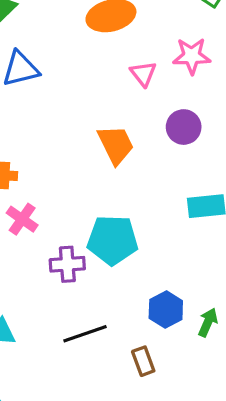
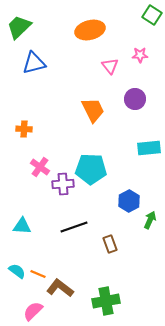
pink star: (192, 56) -> (140, 55), size x0.7
pink cross: (22, 219) -> (40, 167), moved
blue hexagon: (166, 309) -> (129, 201), moved

